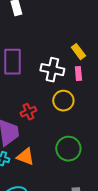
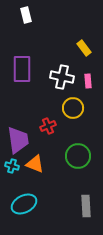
yellow rectangle: (78, 52) -> (84, 48), moved
red cross: (28, 112) -> (48, 126), moved

